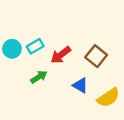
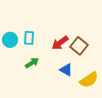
cyan rectangle: (35, 46) -> (29, 38), turned -56
red arrow: (61, 55) -> (60, 43), moved

